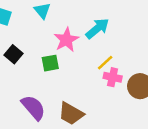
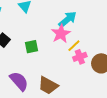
pink star: (66, 40) -> (61, 34), moved
pink cross: (113, 77) -> (80, 57), turned -32

